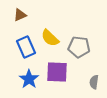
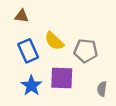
brown triangle: (20, 15) -> (22, 16), turned 32

